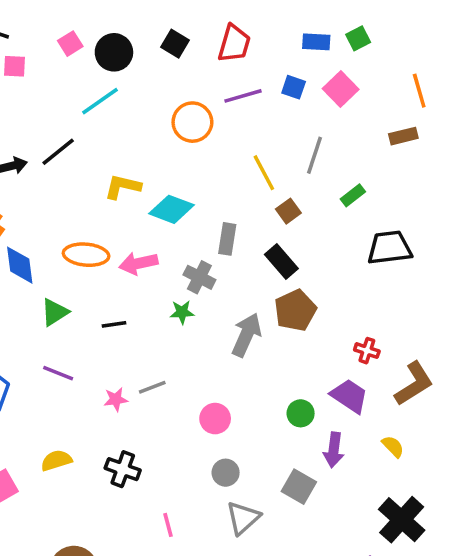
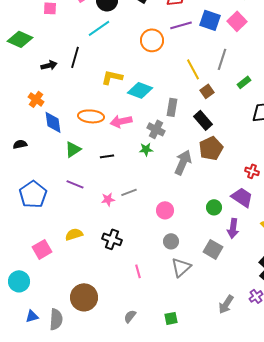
blue square: (294, 87) -> (210, 20), size x1.5
black line: (58, 152) -> (75, 57), turned -35

